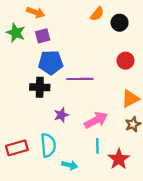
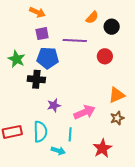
green star: (16, 33) -> (17, 59), moved
red circle: (126, 61) -> (105, 56), moved
purple line: (80, 79) -> (75, 40), moved
cyan line: (97, 146) -> (70, 134), moved

